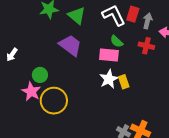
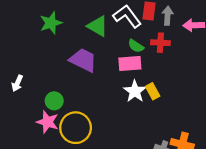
green triangle: (77, 16) -> (98, 26), moved
red cross: (146, 46) -> (160, 43), moved

